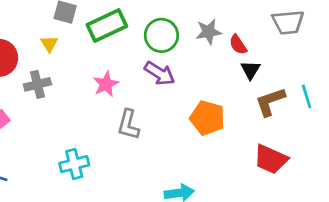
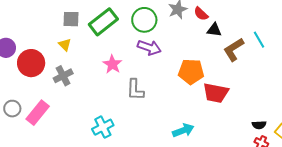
black triangle: (250, 70) -> (214, 30), turned -42
red trapezoid: (271, 159) -> (216, 93), moved

